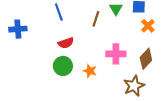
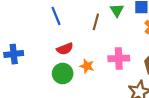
blue cross: (18, 29) -> (14, 54), moved
orange star: (90, 71) -> (87, 66), moved

